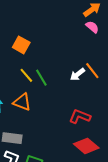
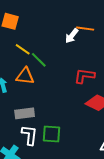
orange line: (92, 71) -> (85, 29), turned -30
green line: (41, 78) -> (39, 60), moved

